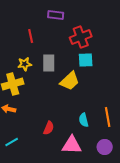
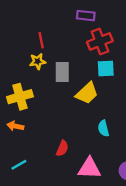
purple rectangle: (56, 15) -> (86, 16), moved
yellow star: (25, 64) -> (38, 61), moved
cyan semicircle: (84, 120) -> (103, 128), moved

